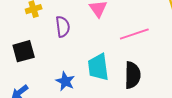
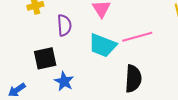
black square: (24, 51) -> (45, 58), moved
cyan trapezoid: (98, 67) -> (102, 45), moved, turned -64

